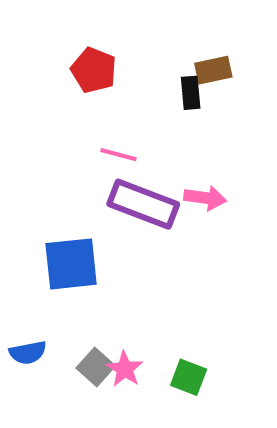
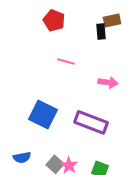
purple rectangle: (143, 204) -> (91, 122), moved
blue square: (71, 264) -> (43, 114), turned 32

